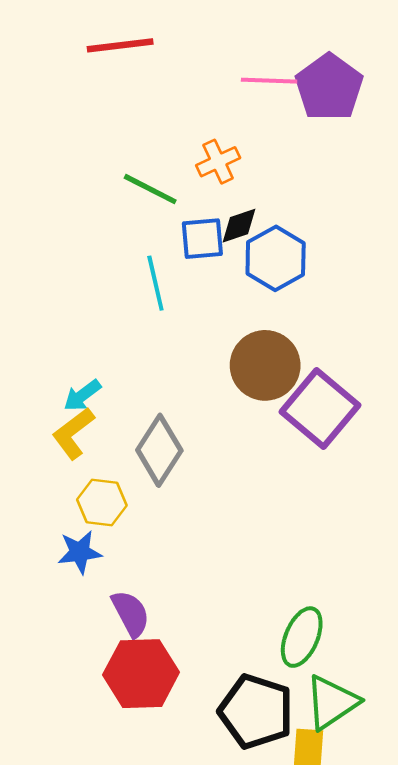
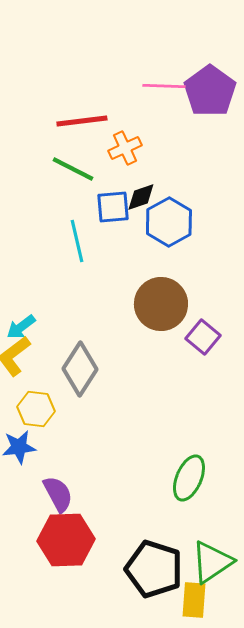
red line: (120, 45) -> (82, 121), moved
purple square: (320, 408) -> (203, 337), size x0.6
green ellipse: (302, 637) -> (189, 478), moved

